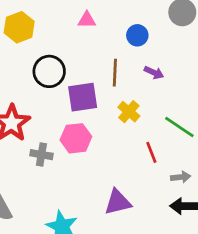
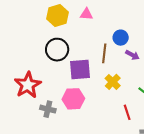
yellow hexagon: (19, 27) -> (57, 15), moved
blue circle: (137, 35) -> (121, 38), moved

